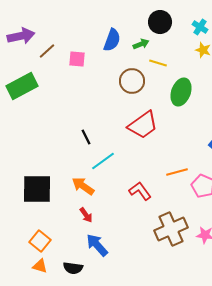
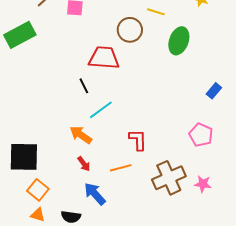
red trapezoid: (143, 125) -> (104, 58), moved, turned -140
orange line: (177, 172) -> (121, 168), moved
black square: (37, 189) -> (24, 157), moved
red L-shape: (140, 191) -> (138, 140), turned 35

